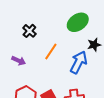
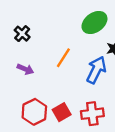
black cross: (29, 31) -> (22, 34), moved

